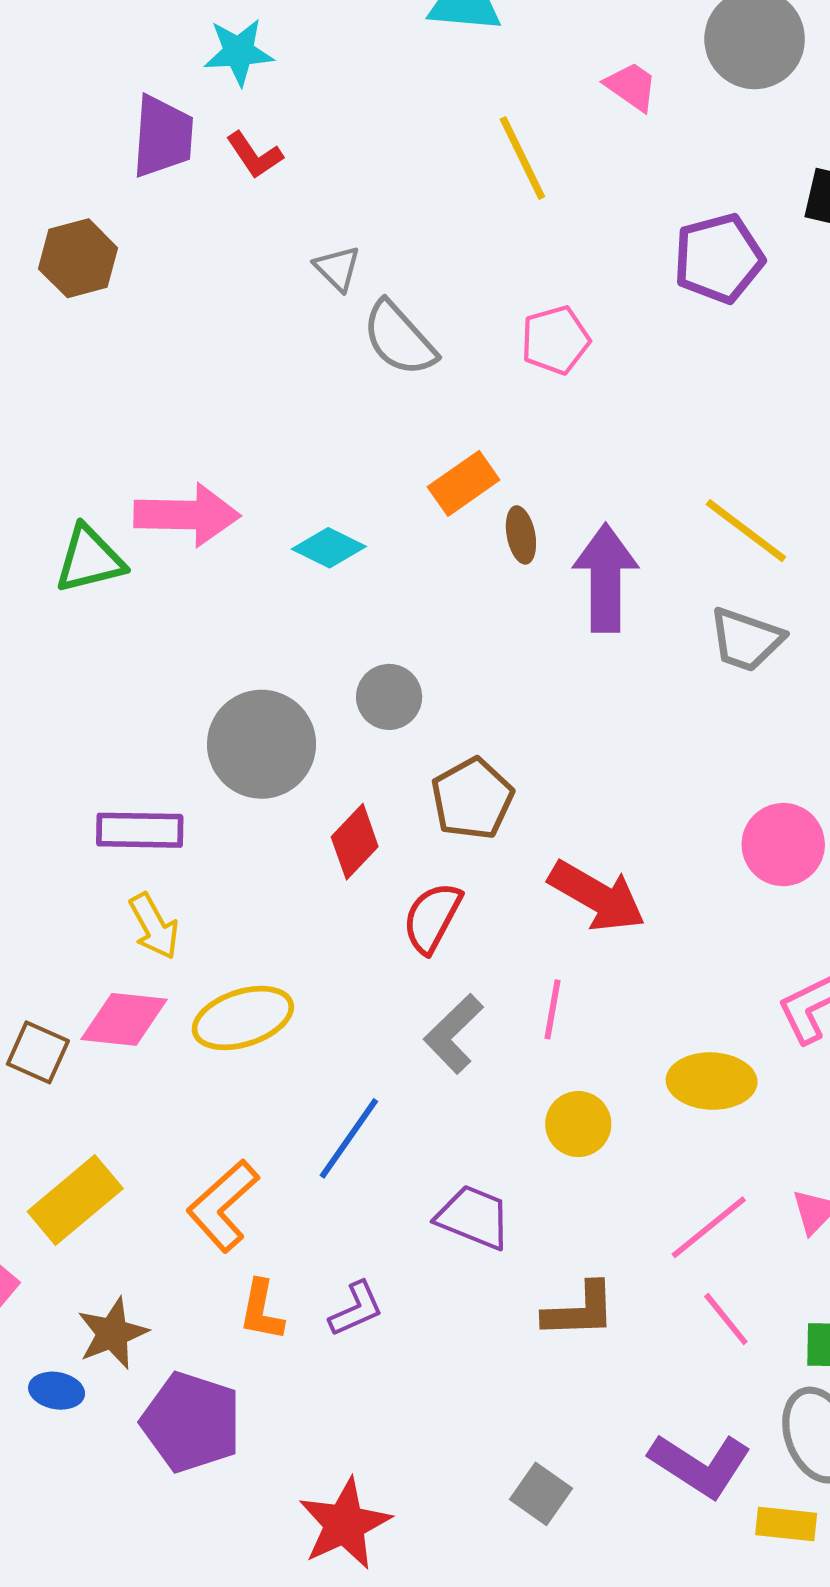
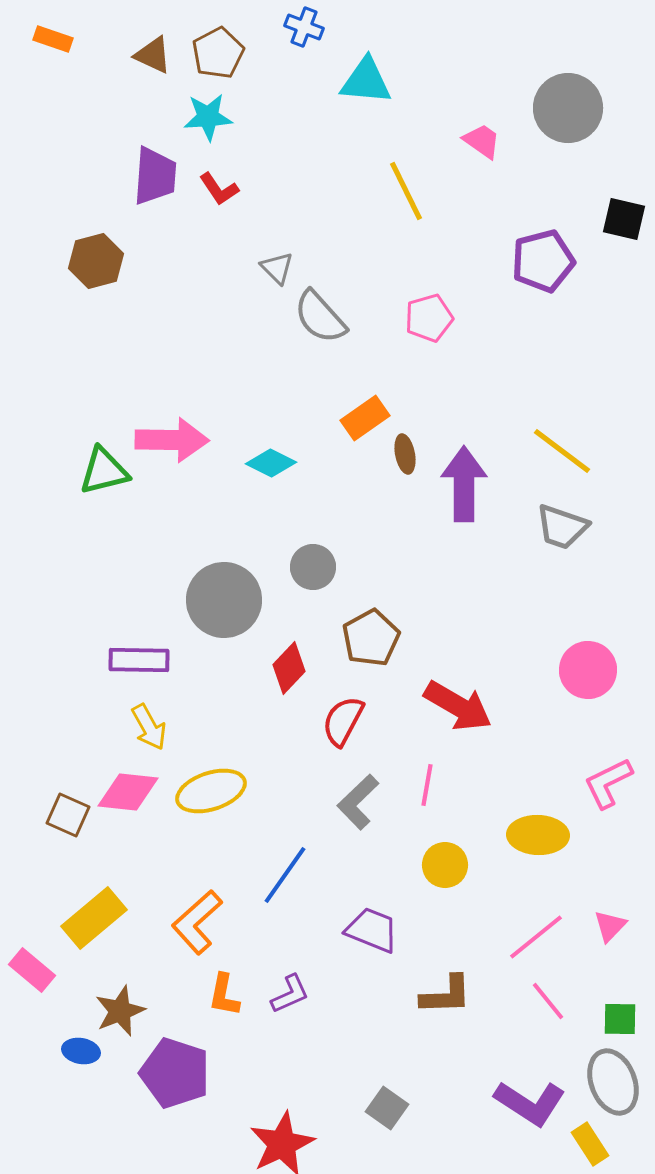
gray square: (541, 1494) -> (387, 1108), moved
yellow rectangle: (786, 1524) -> (590, 1144), turned 51

